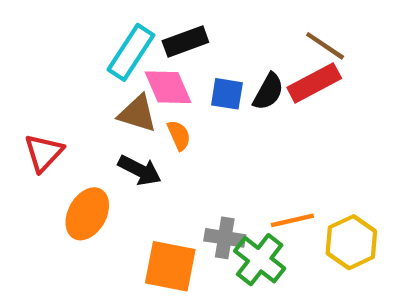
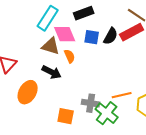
black rectangle: (185, 41) -> (84, 13), moved
orange square: (170, 266) -> (66, 116), size x0.7

